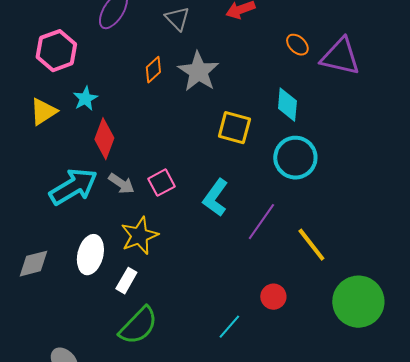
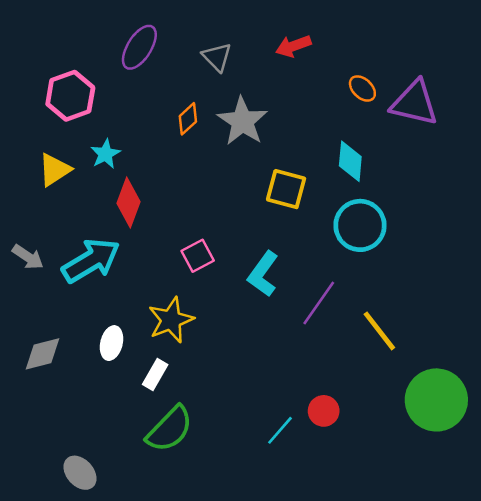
gray arrow: (121, 184) -> (28, 257), moved
white ellipse: (90, 255) -> (112, 343), size x0.7
red circle: (273, 297) -> (324, 411), moved

